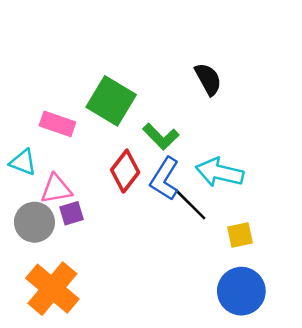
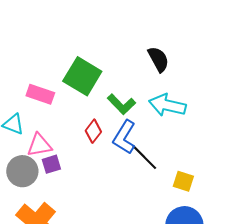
red diamond: (125, 171) -> (93, 131), size x0.7
cyan arrow: (220, 172) -> (167, 105), moved
yellow square: (240, 235) -> (183, 181), turned 30

